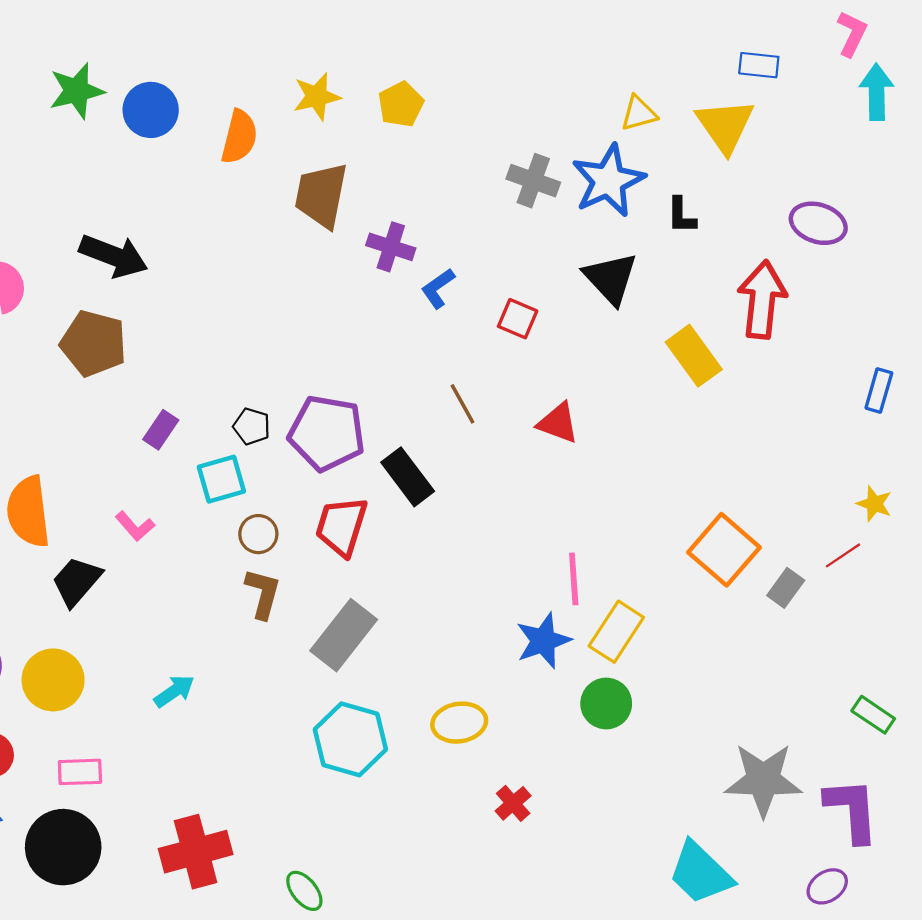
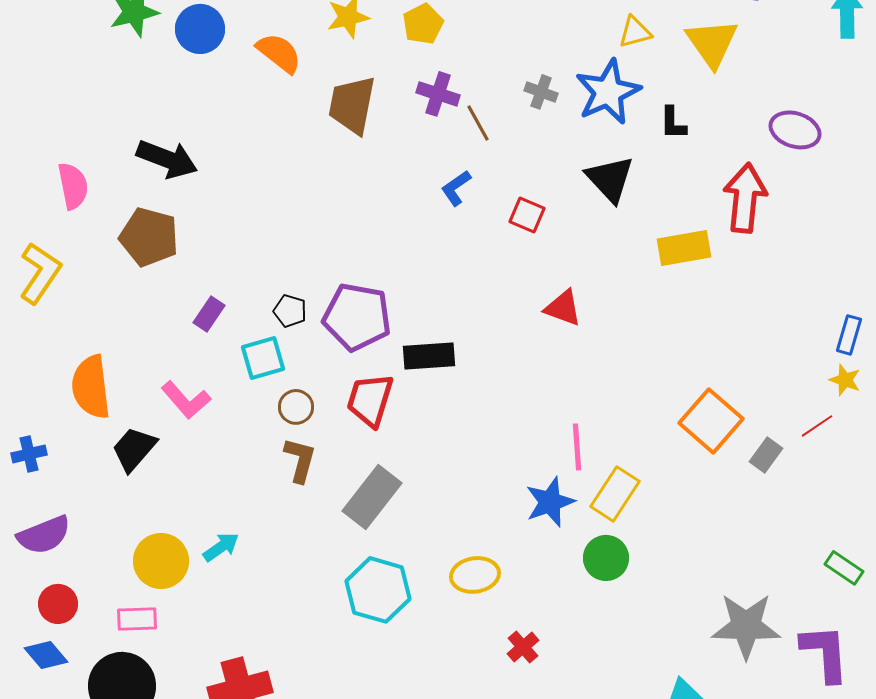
orange semicircle: (239, 137) -> (279, 53), turned -66
gray cross: (533, 181) -> (541, 92), size x0.7
purple cross: (391, 247) -> (438, 94), moved
yellow rectangle: (694, 356) -> (684, 248), turned -64
blue rectangle: (879, 390) -> (849, 335), moved
brown line: (463, 404) -> (478, 123), moved
black rectangle: (408, 477) -> (429, 356), turned -57
pink L-shape: (135, 526) -> (186, 400), size x1.4
yellow circle: (53, 680) -> (161, 561), moved

